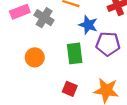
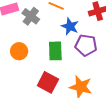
red square: (70, 89) -> (48, 82), size x1.5

